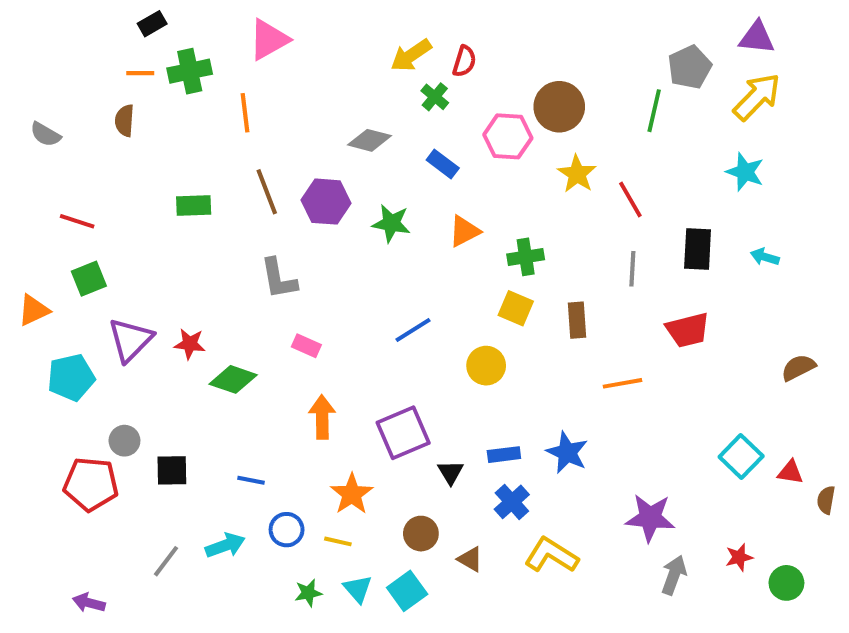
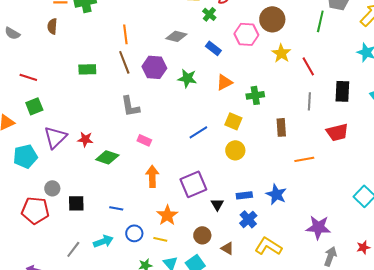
orange line: (245, 113) -> (125, 34), moved
yellow square: (516, 308) -> (233, 121), moved

